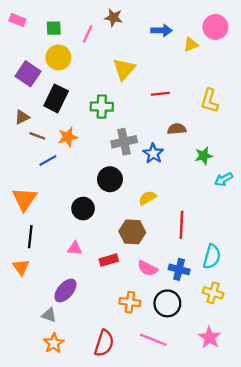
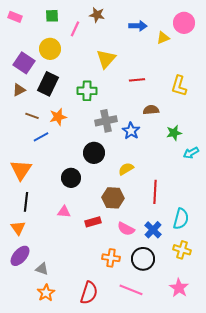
green square: (54, 28) -> (52, 16), moved
brown triangle: (22, 117) -> (19, 90), moved
blue cross: (179, 269) -> (153, 230), turned 30
purple ellipse: (65, 291) -> (20, 256), moved

